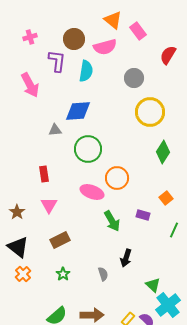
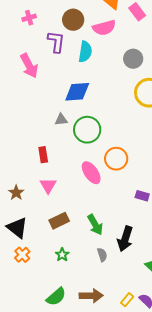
gray triangle: (55, 130) -> (61, 120), moved
pink ellipse: (92, 192) -> (91, 173), turned 35
green arrow: (112, 221) -> (95, 225), moved
black arrow: (126, 258) -> (125, 239), size x1.4

